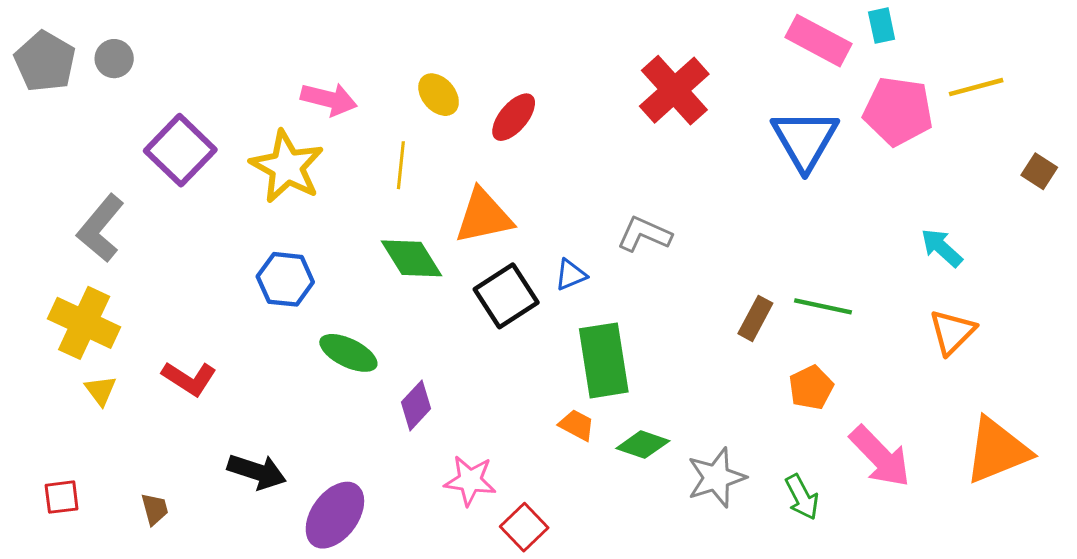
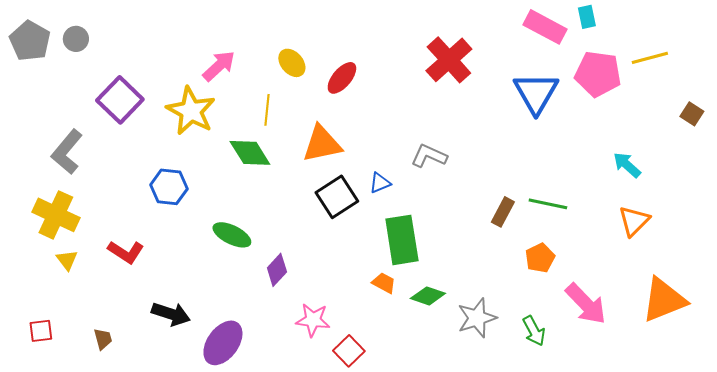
pink arrow: (329, 99) -> (219, 66), turned -57
green diamond: (411, 258) -> (250, 153), moved
blue hexagon: (285, 279) -> (169, 187), moved

